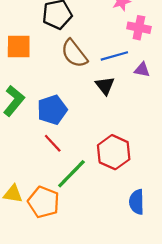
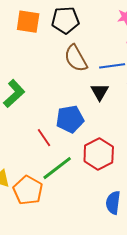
orange square: (19, 47) -> (28, 22), moved
blue pentagon: (52, 110) -> (70, 119), moved

